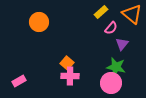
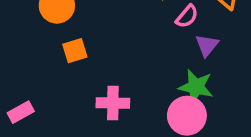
orange square: (67, 63) -> (75, 51), moved, turned 32

